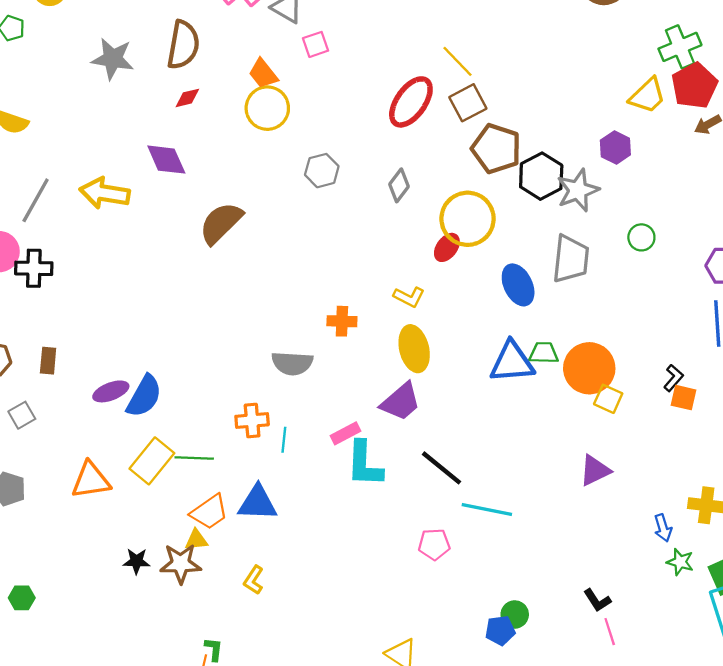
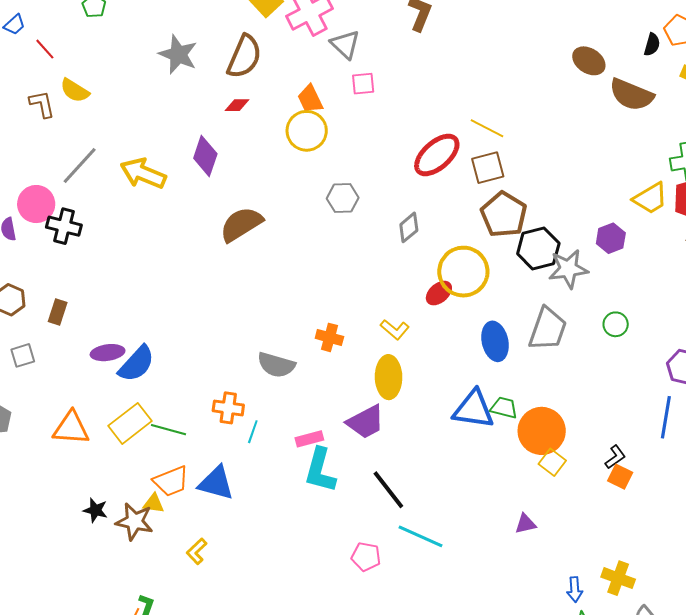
yellow line: (457, 61) -> (487, 128), turned -32
purple diamond: (166, 160) -> (205, 156), turned 30
purple triangle: (595, 470) -> (526, 524), size x0.7

